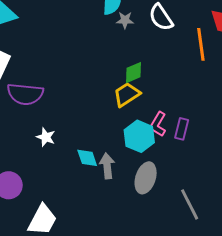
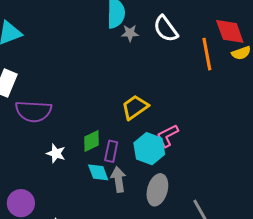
green diamond: (134, 73) -> (91, 141), moved
pink L-shape: (158, 124) -> (168, 136), turned 35
purple rectangle: (182, 129) -> (111, 151), moved

